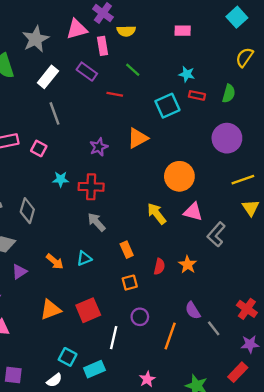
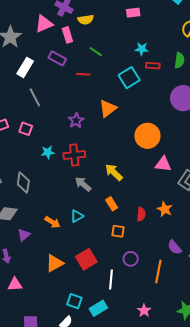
yellow arrow: (157, 214) -> (114, 172), moved
orange square: (130, 283) -> (118, 231), turned 32

